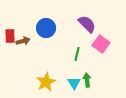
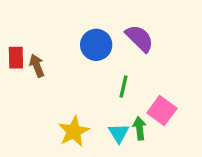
blue circle: (46, 28) -> (96, 45), moved
brown arrow: (23, 41) -> (37, 66), turned -96
pink square: (101, 44) -> (162, 111), moved

